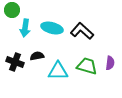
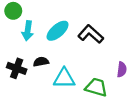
cyan ellipse: (52, 28) -> (58, 31), turned -55
green trapezoid: (87, 66) -> (96, 87), moved

